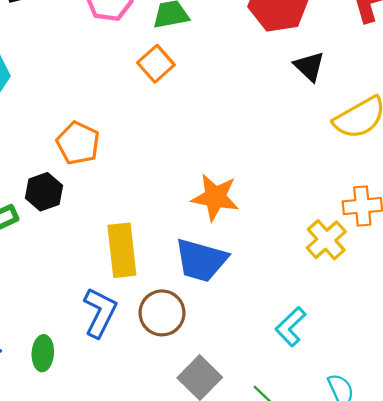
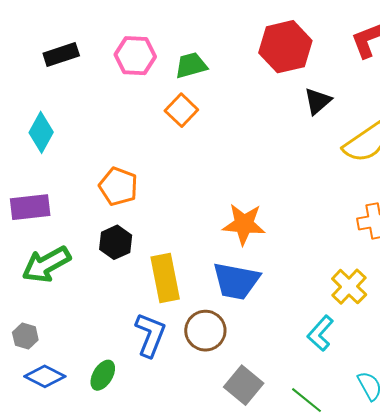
black triangle: (309, 66) -> (318, 101), turned 40
black hexagon: (44, 192) -> (116, 242), moved
yellow cross: (326, 240) -> (349, 287), moved
green ellipse: (43, 353) -> (103, 375), turned 32

